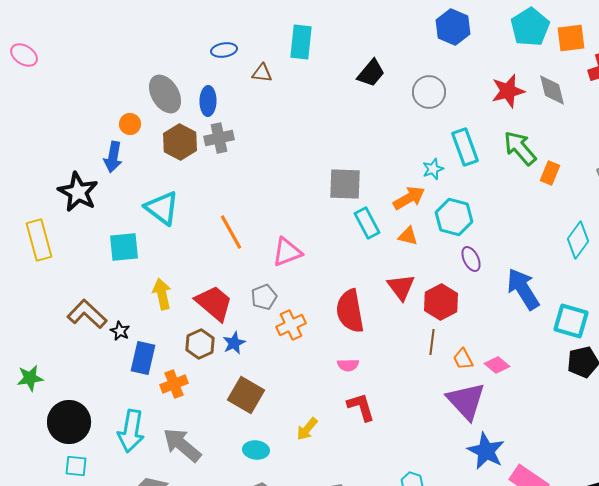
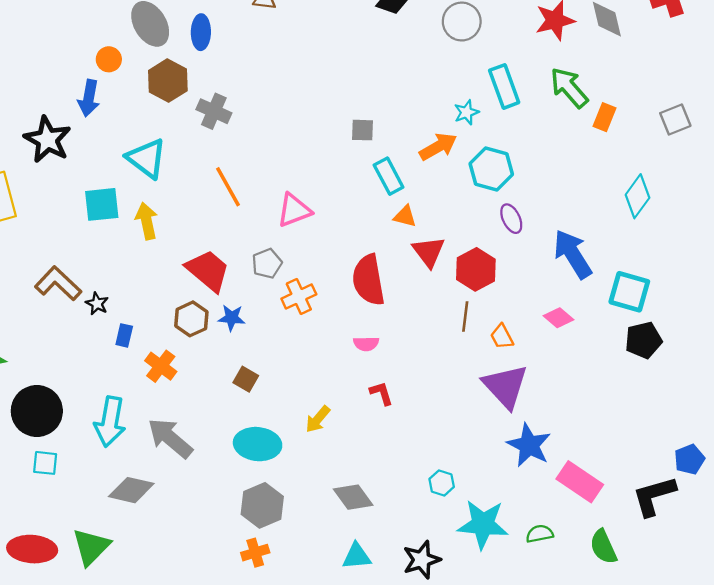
gray cross: (219, 138) -> (214, 111), moved, turned 36
gray square: (345, 184) -> (363, 130), size x0.6
orange triangle: (408, 236) -> (405, 216), moved
yellow arrow: (162, 294) -> (147, 221), moved
blue star: (234, 343) -> (232, 318), turned 30
blue rectangle: (143, 358) -> (124, 335), size x0.6
pink diamond: (497, 365) -> (558, 318), moved
orange cross: (174, 384) -> (161, 366), turned -32
brown square: (246, 395) -> (246, 379), size x0.6
red L-shape: (361, 407) -> (381, 393), size x0.7
cyan ellipse: (256, 450) -> (258, 444), size x1.5

